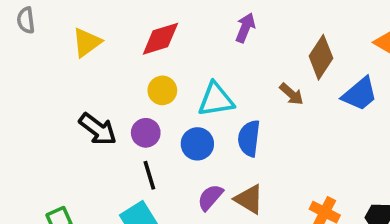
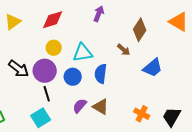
blue trapezoid: (360, 94) -> (153, 68), moved
purple circle: (146, 133) -> (45, 71), size x1.5

